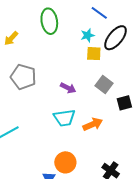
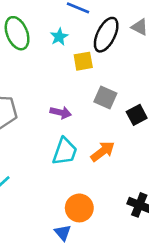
cyan star: (88, 35) -> (59, 37), moved
cyan trapezoid: (64, 118) -> (65, 151), turned -50

